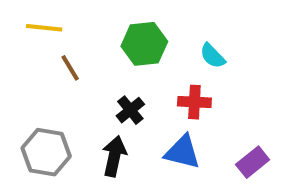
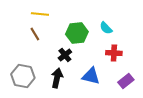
yellow line: (44, 28) -> (40, 14), moved
green hexagon: (144, 44) -> (77, 33), moved
red cross: (194, 102) -> (114, 53), moved

